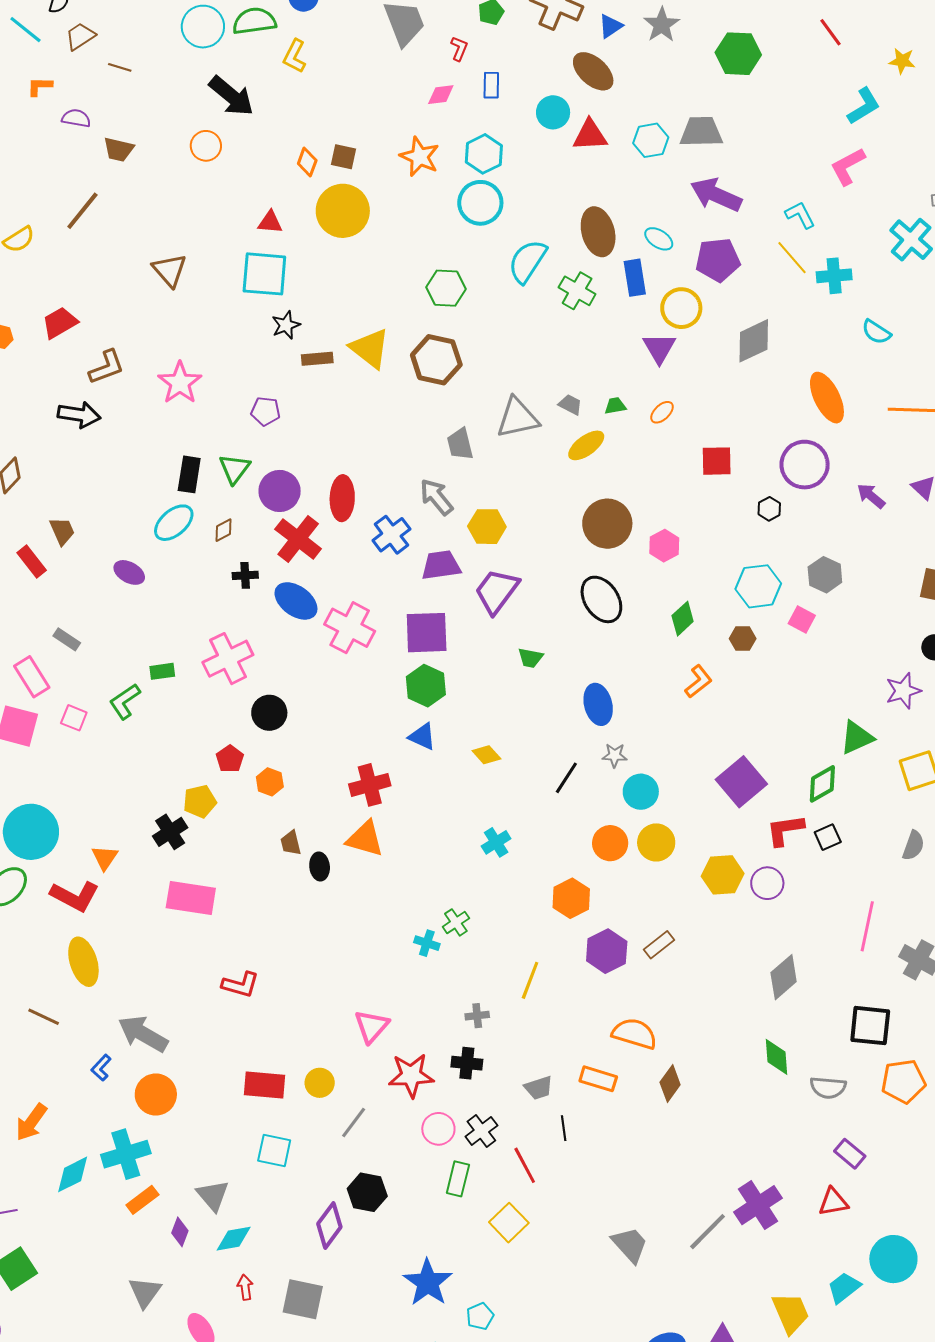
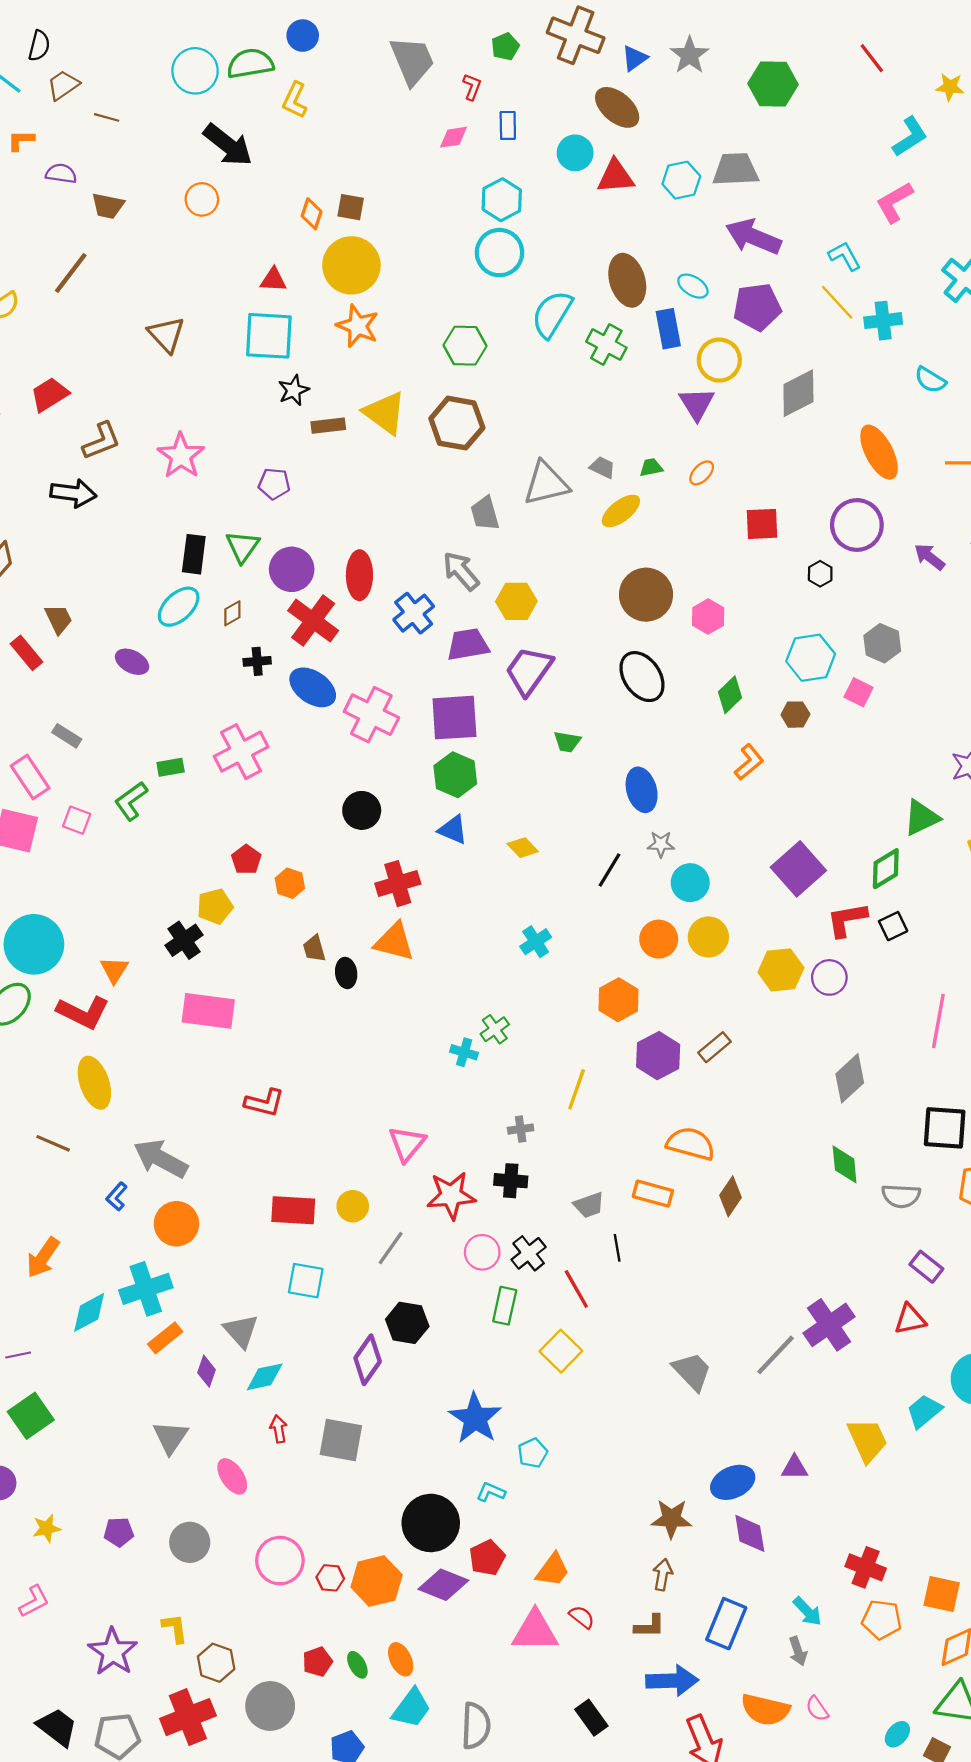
orange star: (420, 157) -> (358, 326), moved
black circle: (269, 713) -> (362, 810), moved

